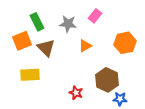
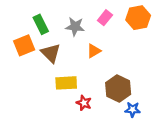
orange hexagon: (125, 43) -> (138, 18), moved
yellow rectangle: (30, 75) -> (66, 83), moved

